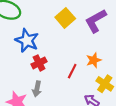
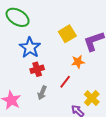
orange star: (94, 60) -> (78, 62), moved
gray arrow: (37, 89) -> (42, 93), moved

